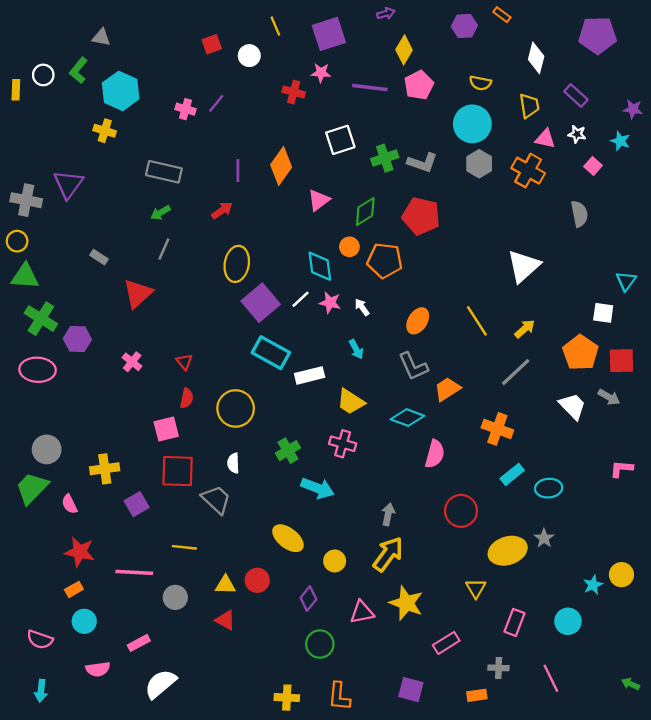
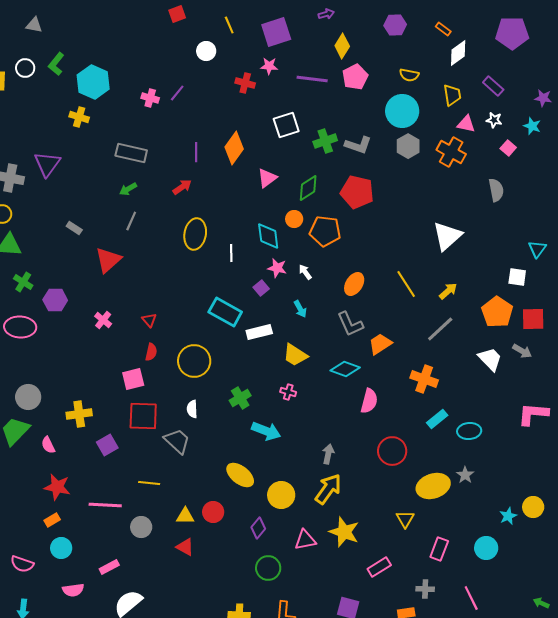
orange rectangle: (502, 15) -> (443, 29), moved
gray triangle: (101, 37) -> (34, 25), moved
red square: (212, 44) -> (177, 14), moved
white diamond: (536, 58) -> (458, 53), turned 40
white line: (300, 299) -> (231, 253), moved, turned -48
purple square: (261, 303) -> (261, 288), moved, size x0.5
green cross: (41, 319) -> (23, 282), size x0.7
pink cross: (343, 444) -> (288, 392), size x0.7
pink L-shape: (621, 469) -> (533, 414), size x1.5
yellow circle: (335, 561) -> (281, 495), size x1.4

